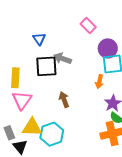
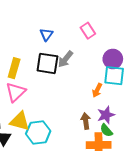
pink rectangle: (88, 25) -> (88, 31), moved
gray arrow: (63, 58) -> (65, 59), turned -84
brown arrow: (64, 100) -> (86, 121), moved

